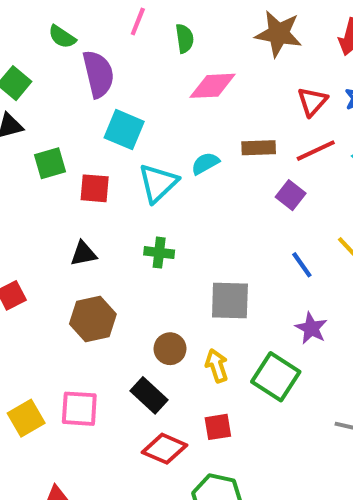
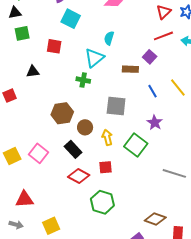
brown rectangle: (259, 148) -> (130, 69), moved
green square: (50, 163) -> (22, 33), moved
cyan semicircle: (205, 163) -> (109, 38), turned -48
cyan triangle: (158, 183) -> (94, 58), moved
black triangle: (84, 254) -> (33, 71), moved
brown hexagon: (93, 319) -> (62, 113), moved
pink square: (79, 409) -> (39, 153), turned 30

